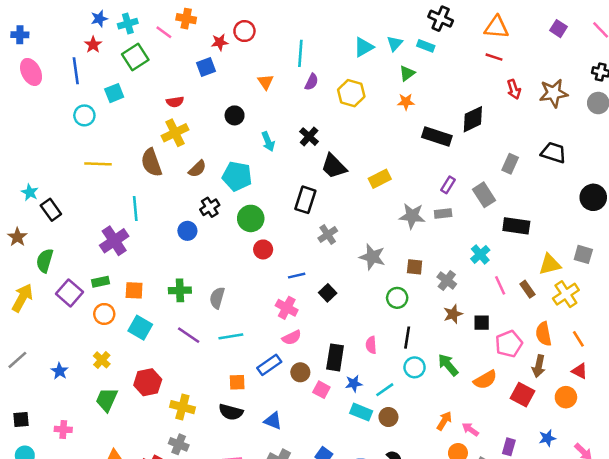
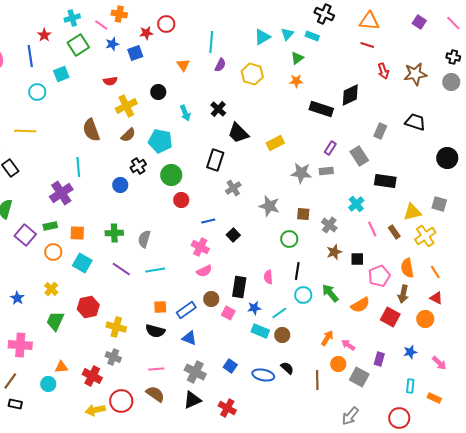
blue star: (99, 19) -> (112, 44), moved
yellow cross: (175, 133) -> (126, 106), moved
yellow line: (98, 164) -> (25, 131), moved
blue rectangle: (269, 365) -> (186, 310), moved
pink cross: (63, 429) -> (20, 345), size x1.6

